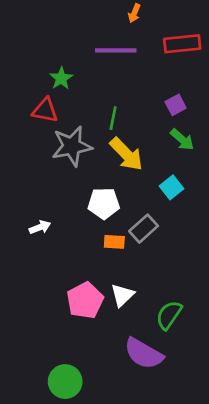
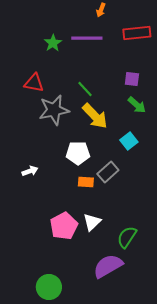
green star: (61, 78) -> (53, 43), moved
purple square: (176, 105) -> (132, 79), turned 35
green line: (113, 118) -> (85, 89), turned -54
purple semicircle: (144, 354) -> (108, 266), turned 120

